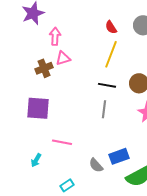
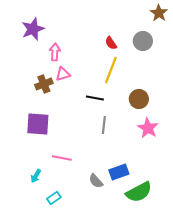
black line: (107, 85) -> (95, 98), moved
cyan rectangle: (67, 185) -> (54, 198), moved

